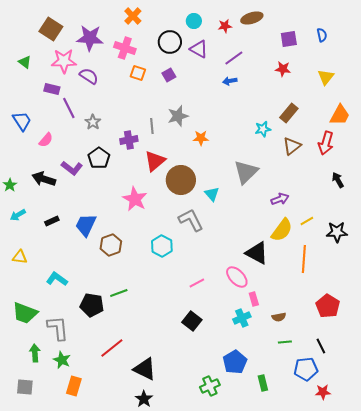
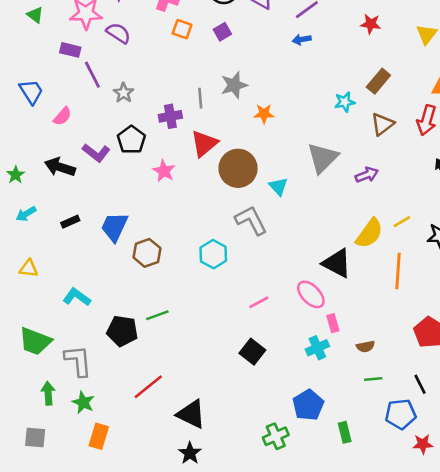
pink star: (135, 199) -> (164, 171), moved, size x0.7
purple arrow: (280, 199) -> (367, 175), moved

